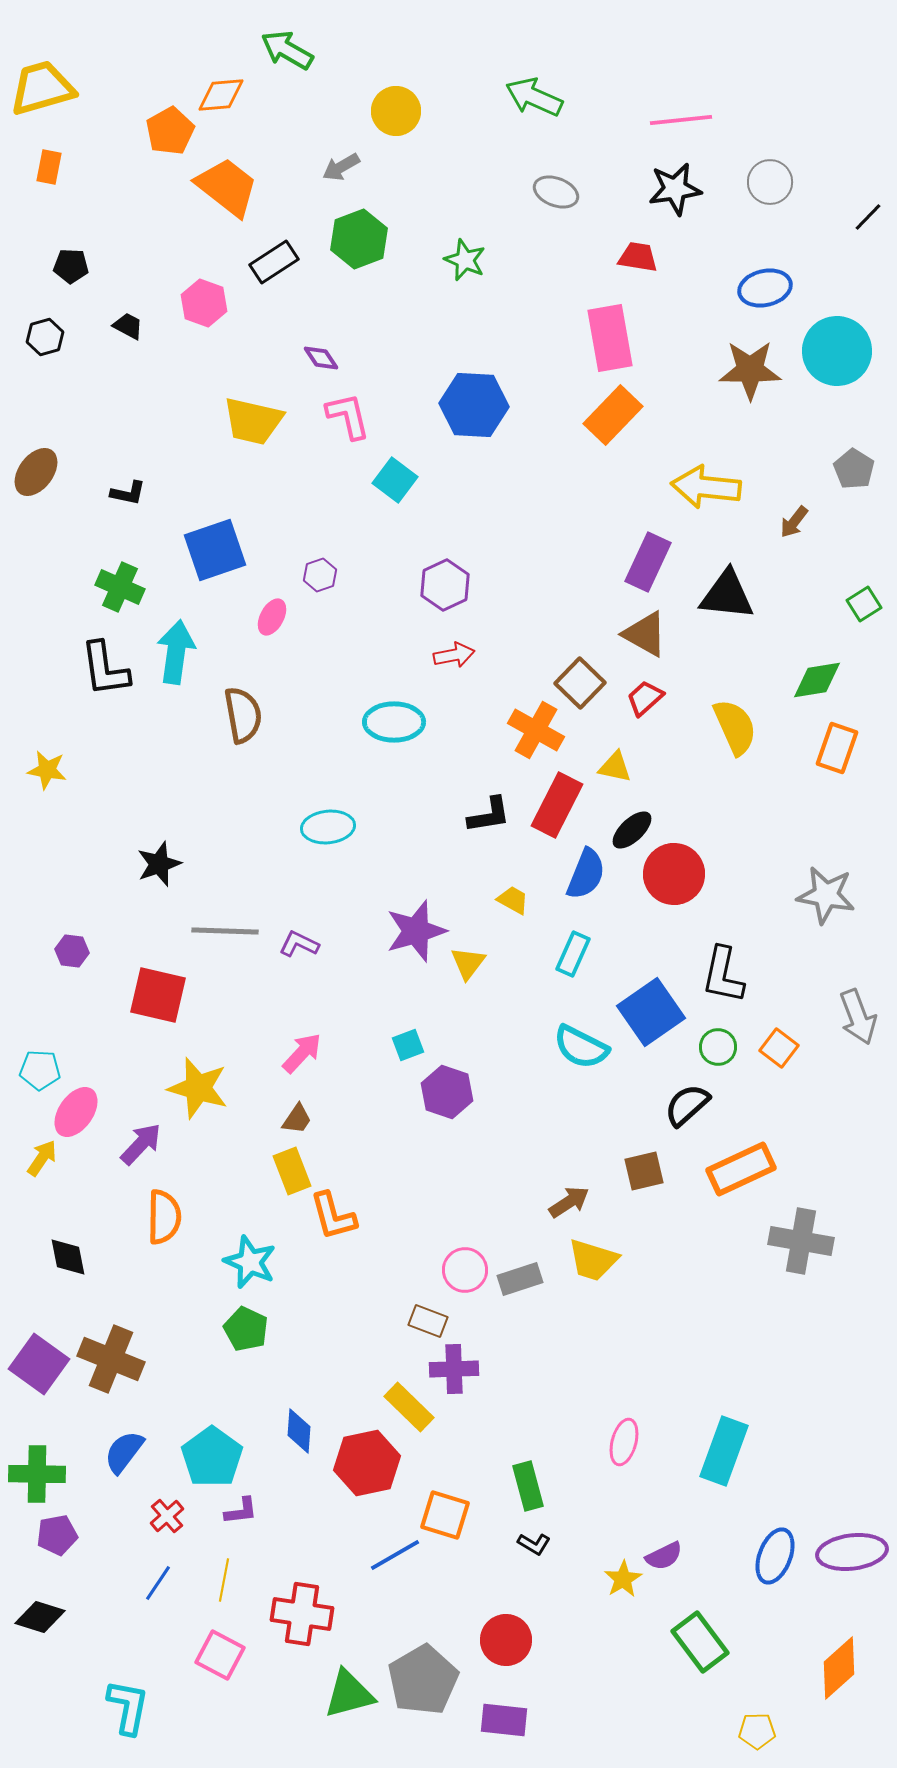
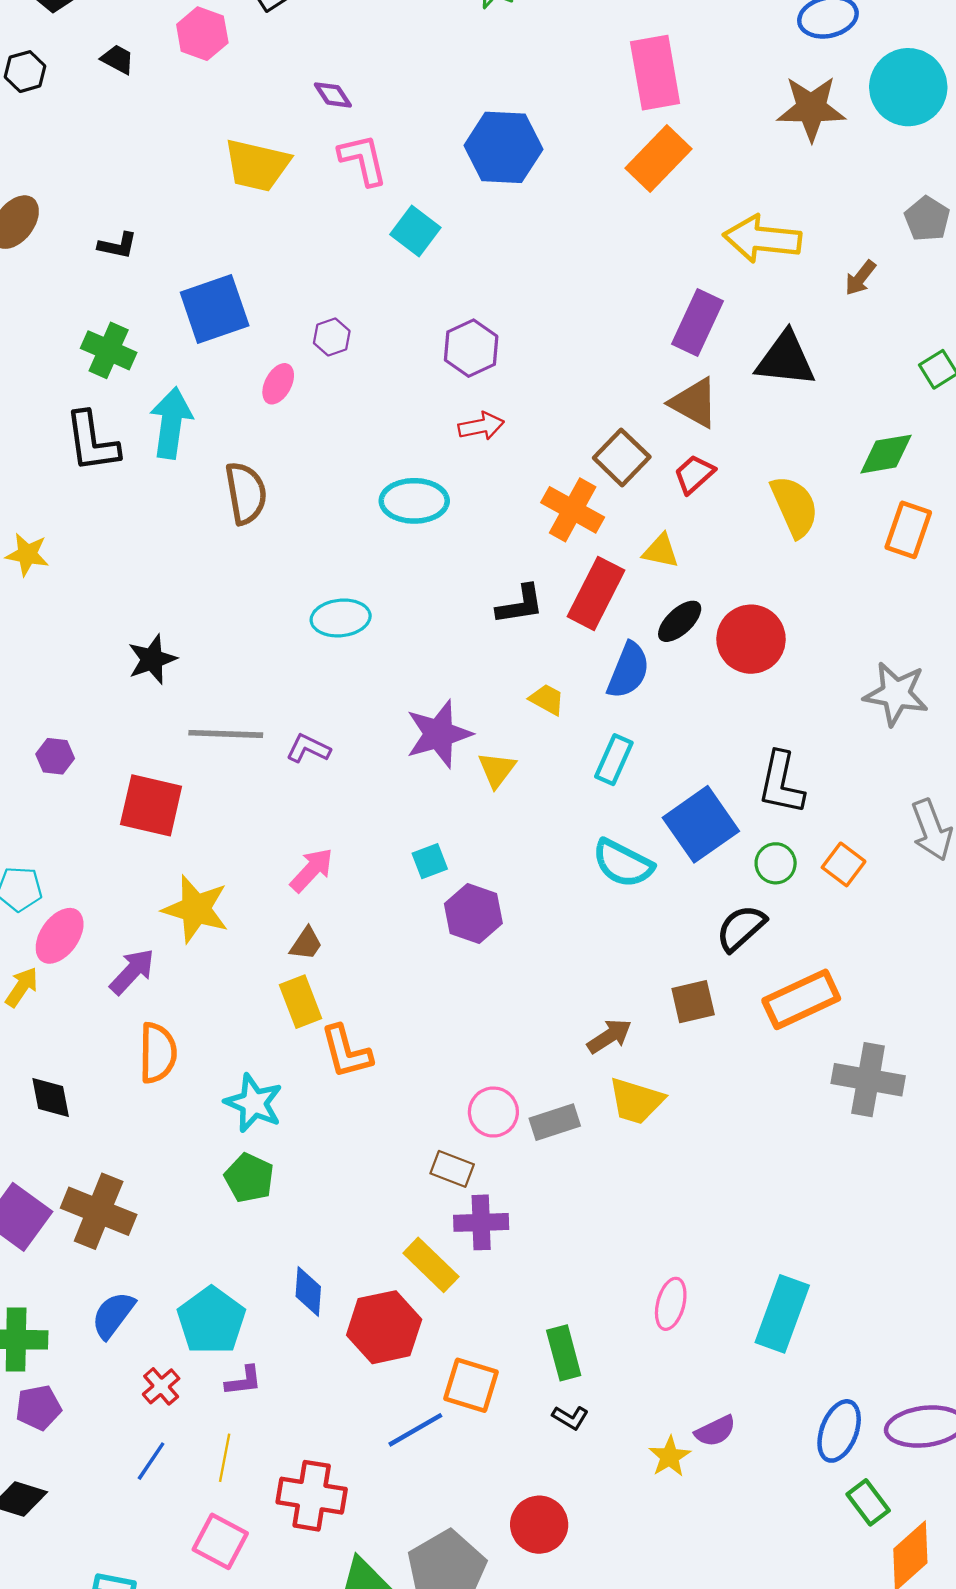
red circle: (674, 874) -> (751, 639), moved
green rectangle: (700, 1642) -> (868, 1502), moved, size x0.7

